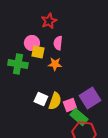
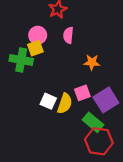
yellow square: (38, 52) -> (35, 48), moved, turned -32
orange star: (55, 64) -> (92, 62), moved
pink square: (70, 105) -> (82, 93), moved

